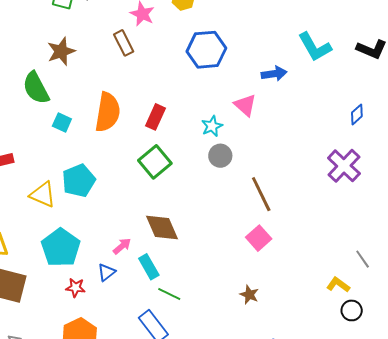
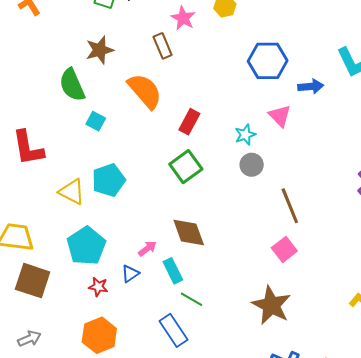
blue hexagon: (206, 50) -> (268, 61), moved
orange semicircle: (108, 112) -> (145, 91), moved, turned -54
brown star: (249, 295) -> (271, 305), size x2.0

